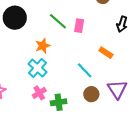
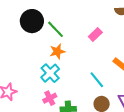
green line: (58, 21) -> (55, 29), moved
pink rectangle: (79, 26) -> (95, 34), turned 32

